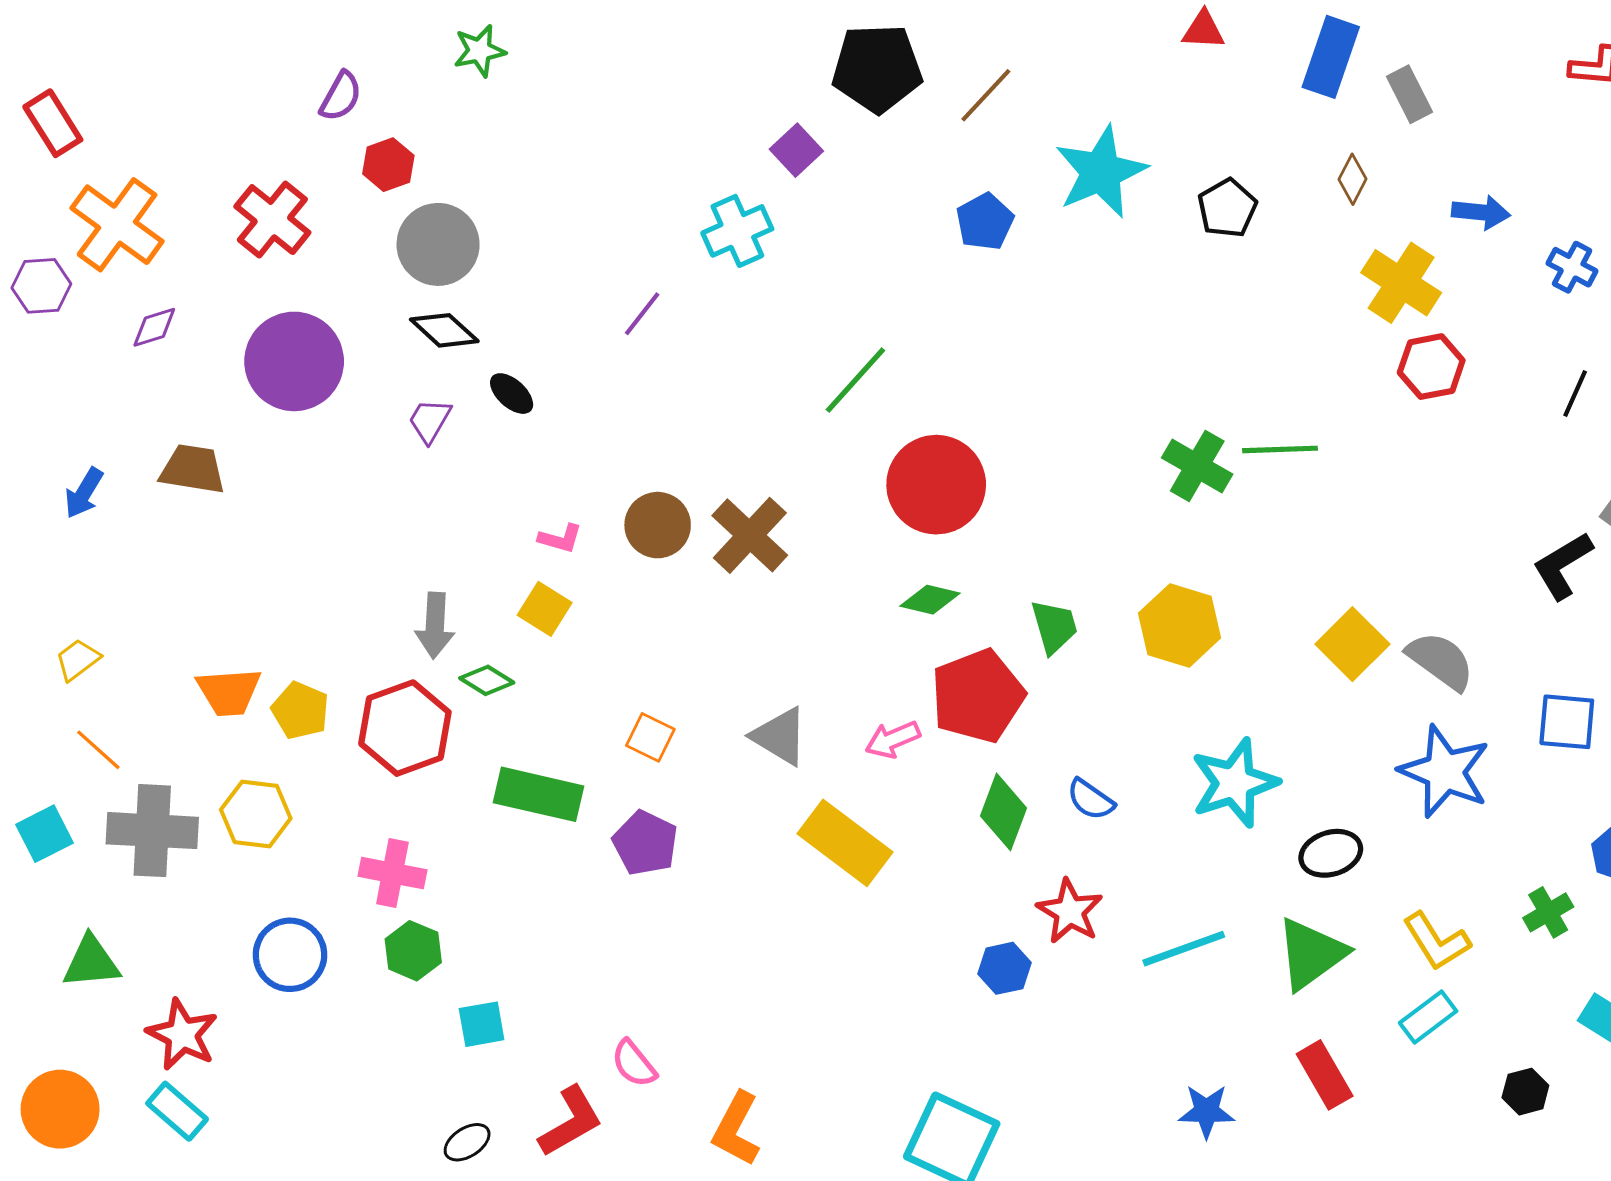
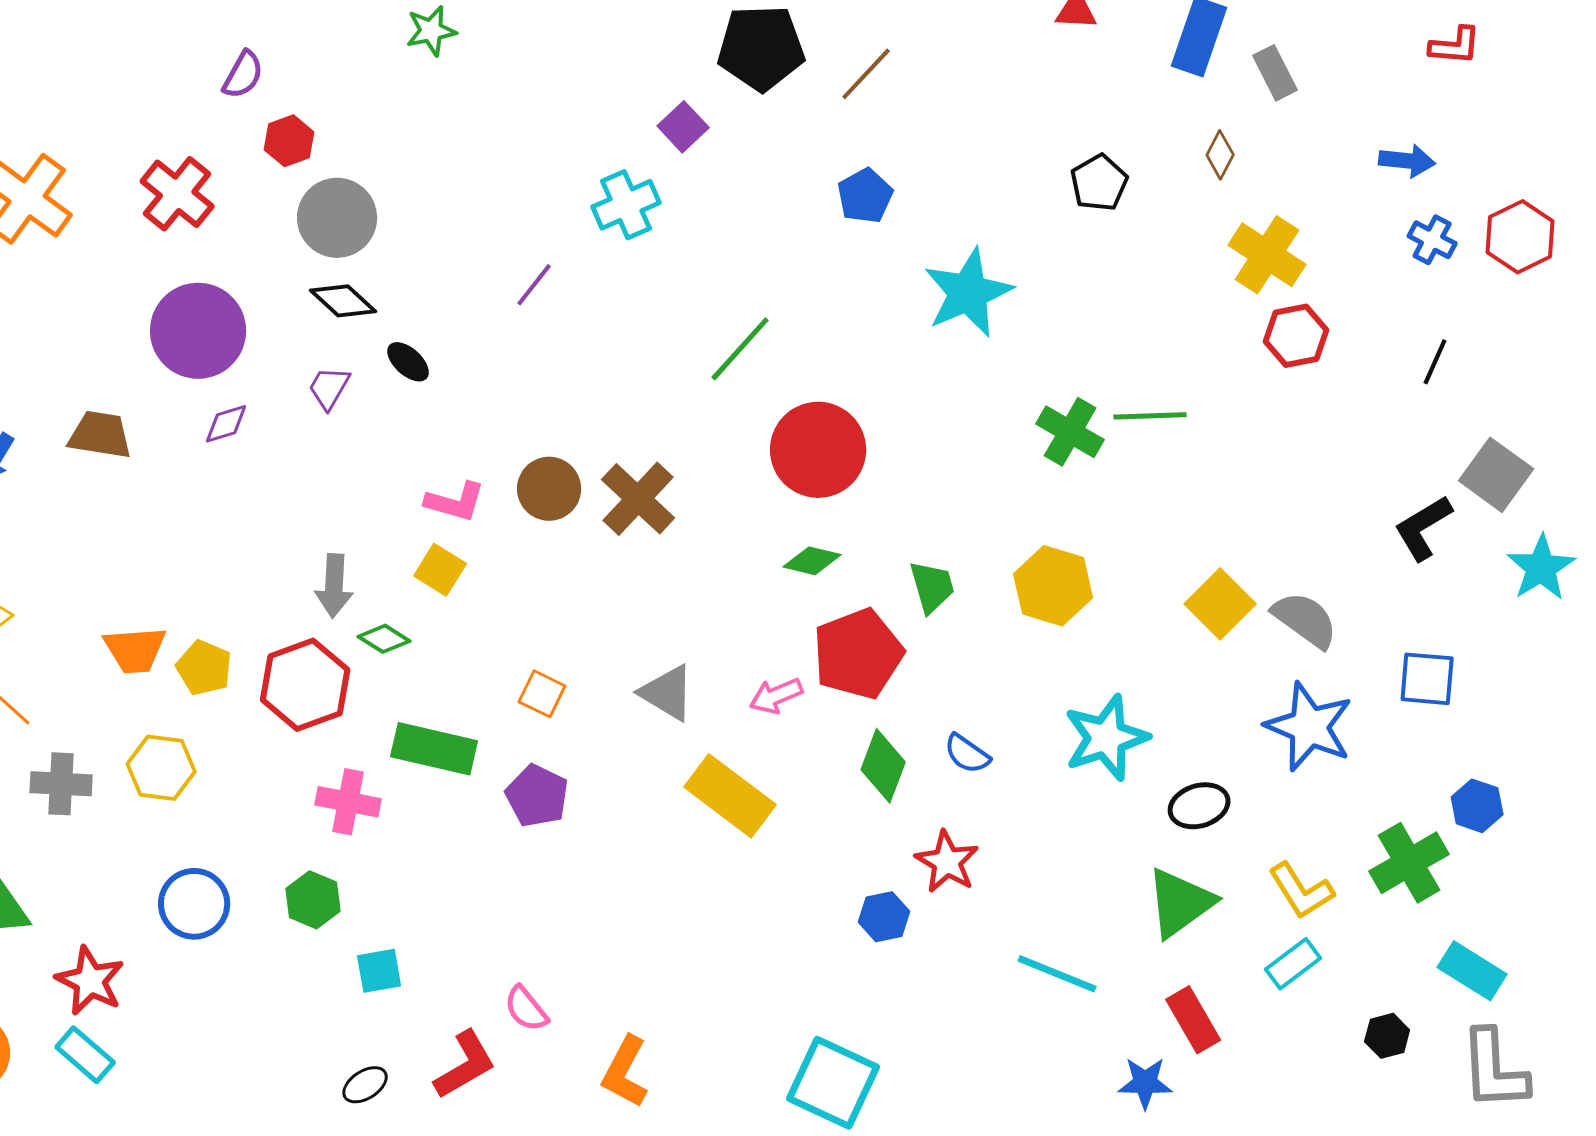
green star: (479, 51) -> (431, 31), moved
cyan star: (1101, 172) -> (968, 293), moved
blue arrow: (1481, 212) -> (1407, 161), moved
purple diamond: (154, 327) -> (226, 424), moved
pink L-shape: (560, 539) -> (455, 502), size x1.4
gray cross: (152, 831) -> (61, 784), size x0.7
pink cross: (392, 873) -> (348, 802), moved
green cross: (1548, 912) -> (1409, 863), size x1.6
cyan line: (1184, 949) -> (1057, 974), moved, turned 42
blue star: (1206, 1111) -> (1145, 1083), moved

